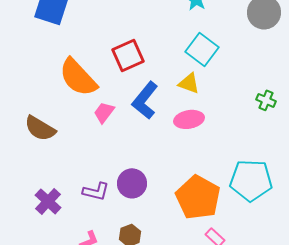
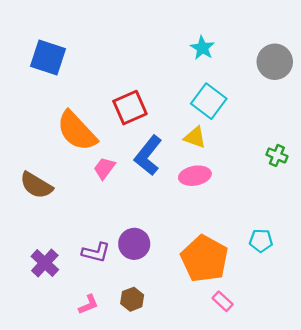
cyan pentagon: (251, 180) -> (261, 241), size x0.5

